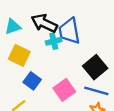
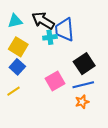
blue square: (32, 81) -> (17, 67), moved
blue line: (96, 91) -> (83, 85), turned -35

